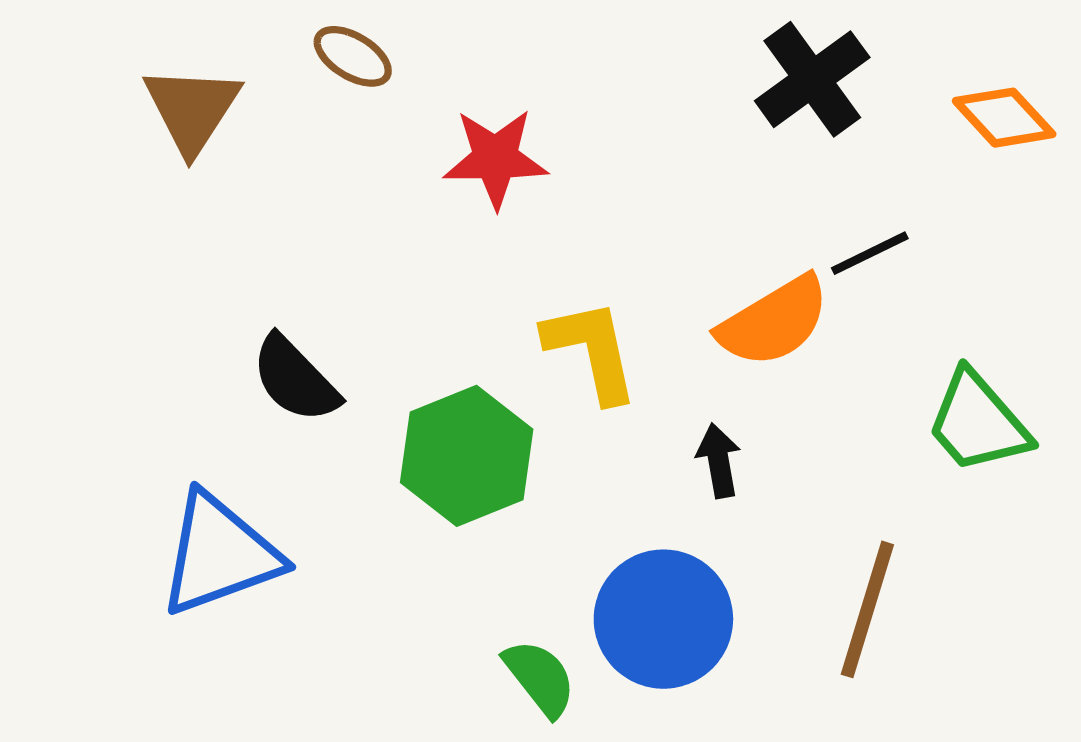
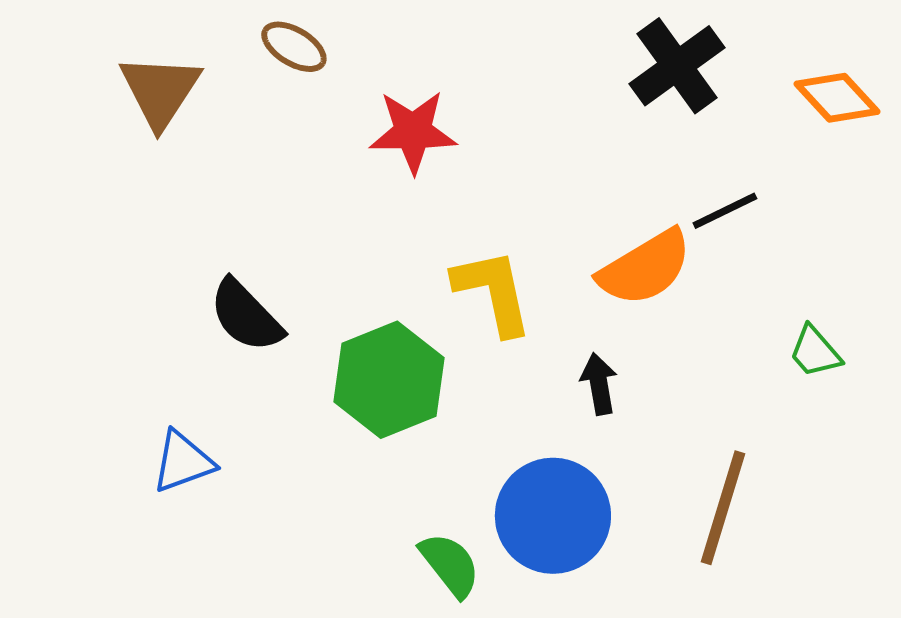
green trapezoid: (978, 422) -> (815, 352), size x0.6
blue triangle: (220, 554) -> (183, 462), size x0.6

